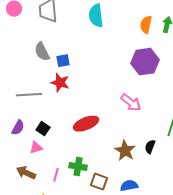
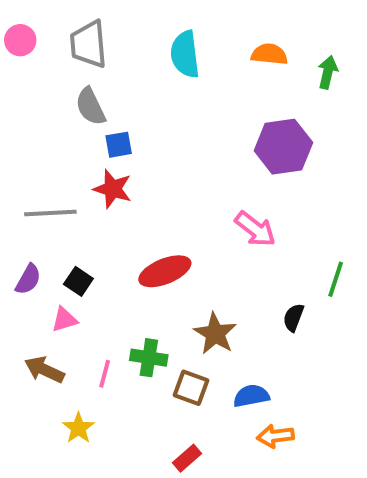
orange semicircle: (146, 25) -> (269, 54), moved, turned 84
gray semicircle: (42, 52) -> (91, 107), moved
brown star: (125, 151) -> (215, 334), moved

